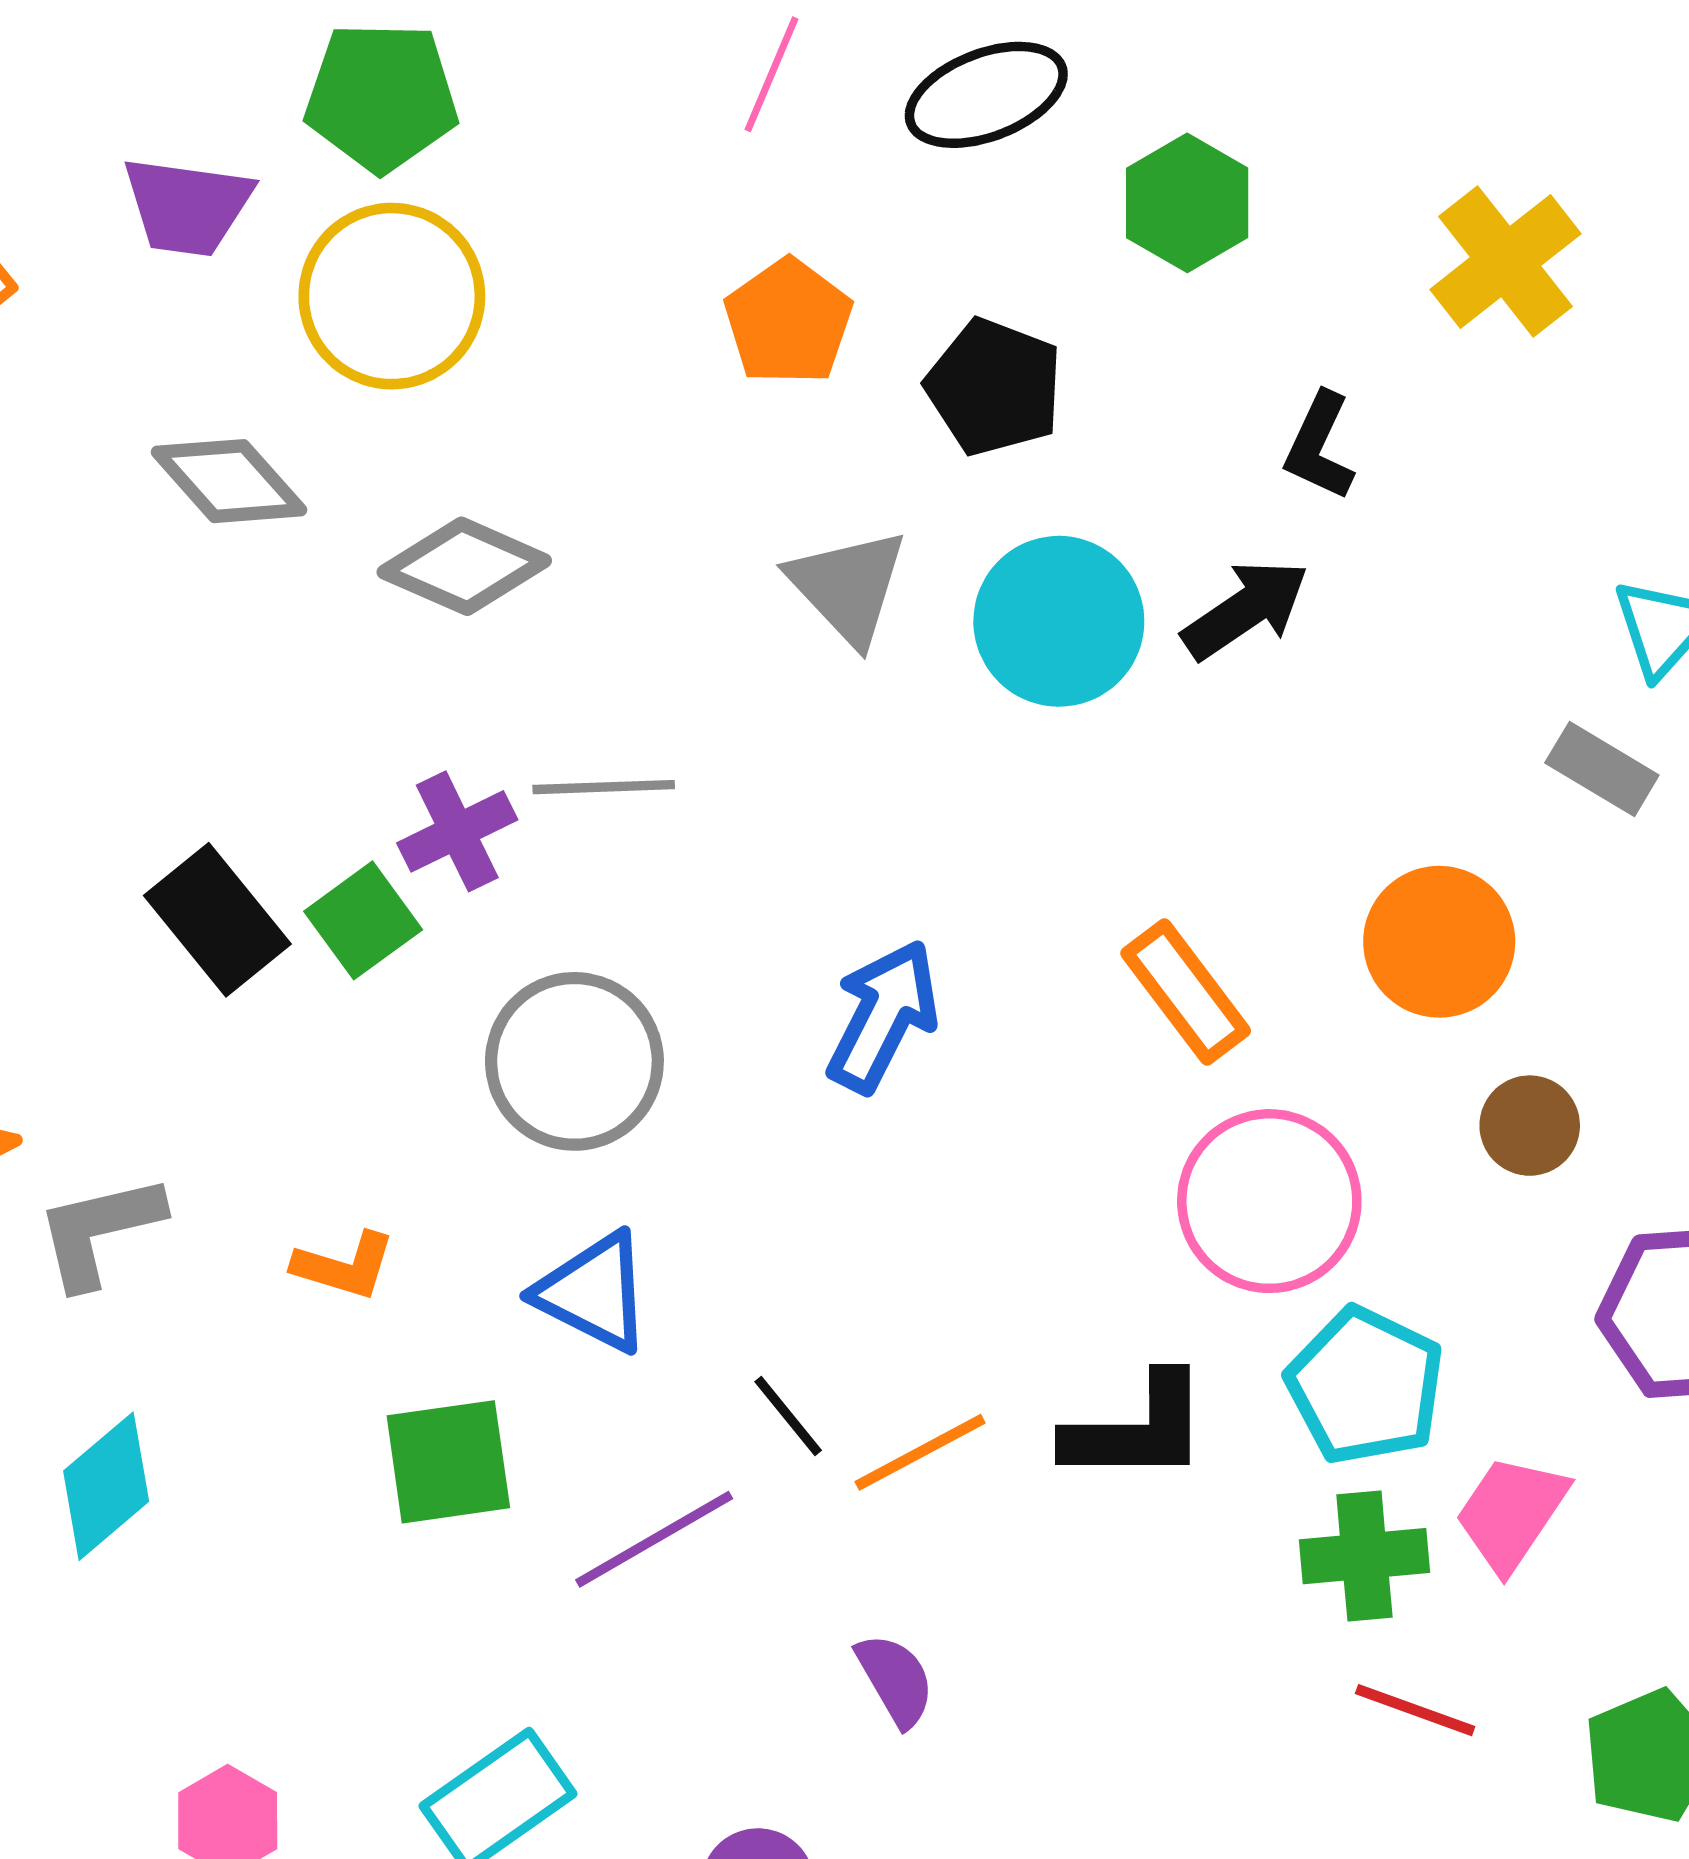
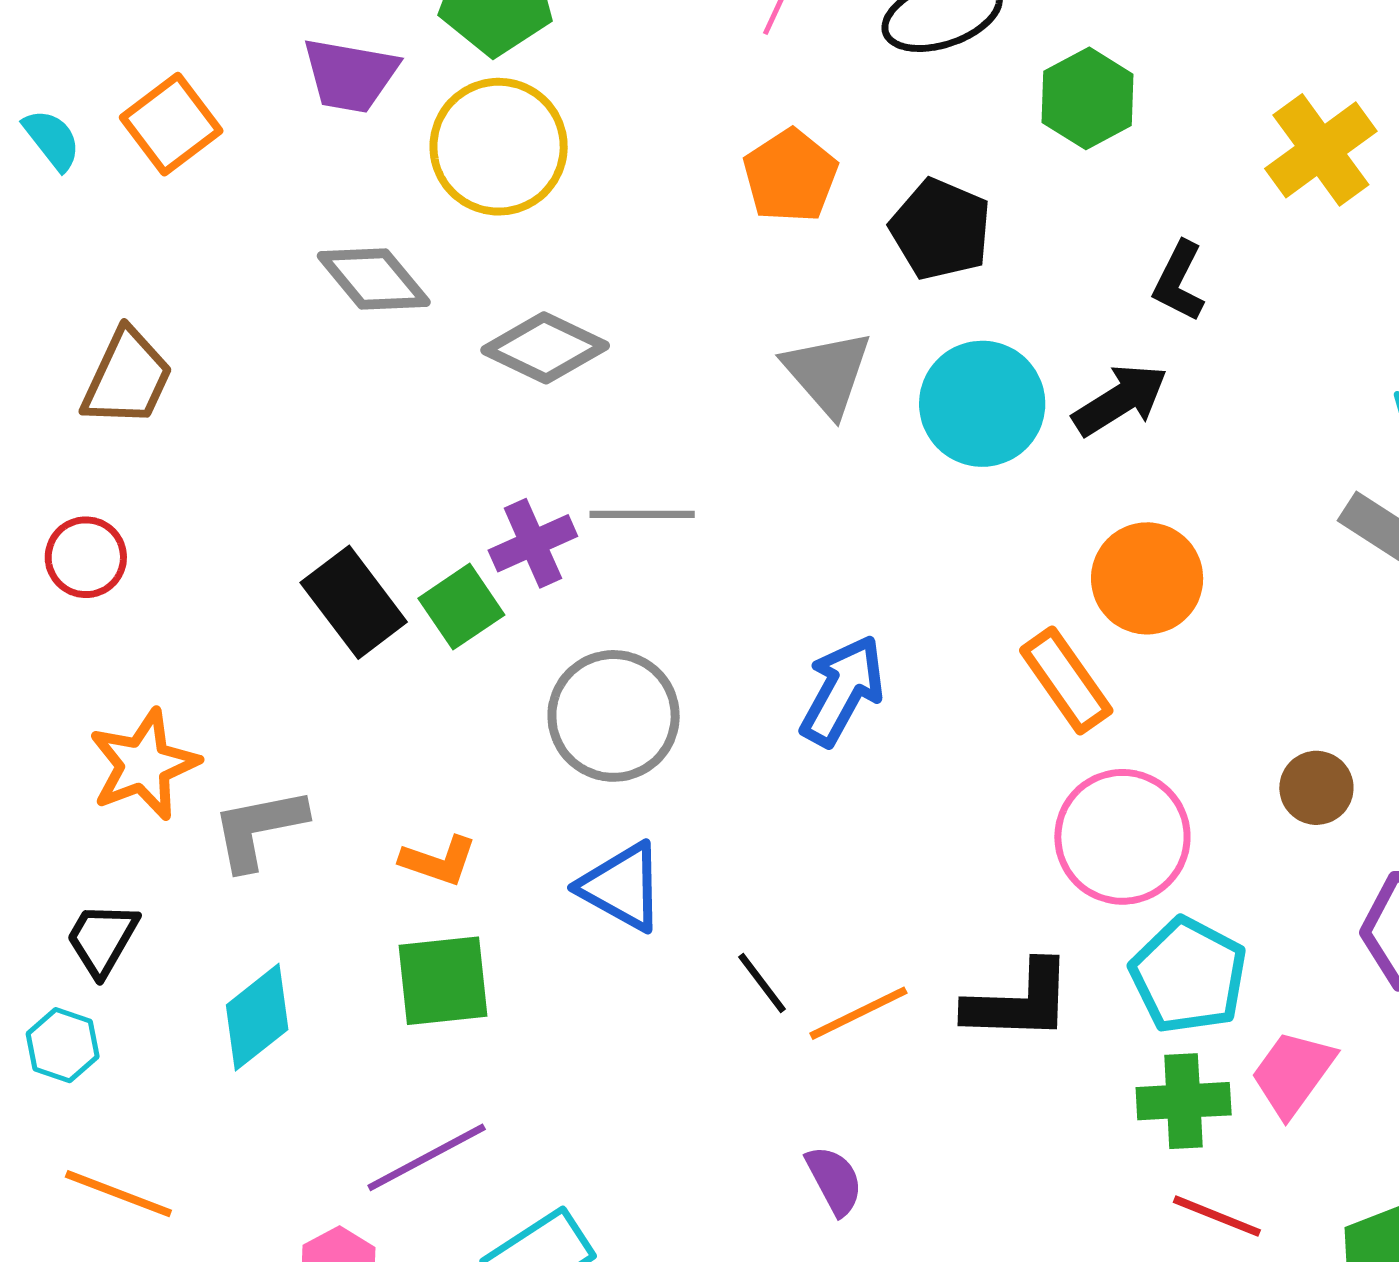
orange circle: (1439, 942) -> (1147, 578), moved
green square: (448, 1462) -> (443, 981), moved
purple line: (654, 1539) -> (427, 1157), moved

